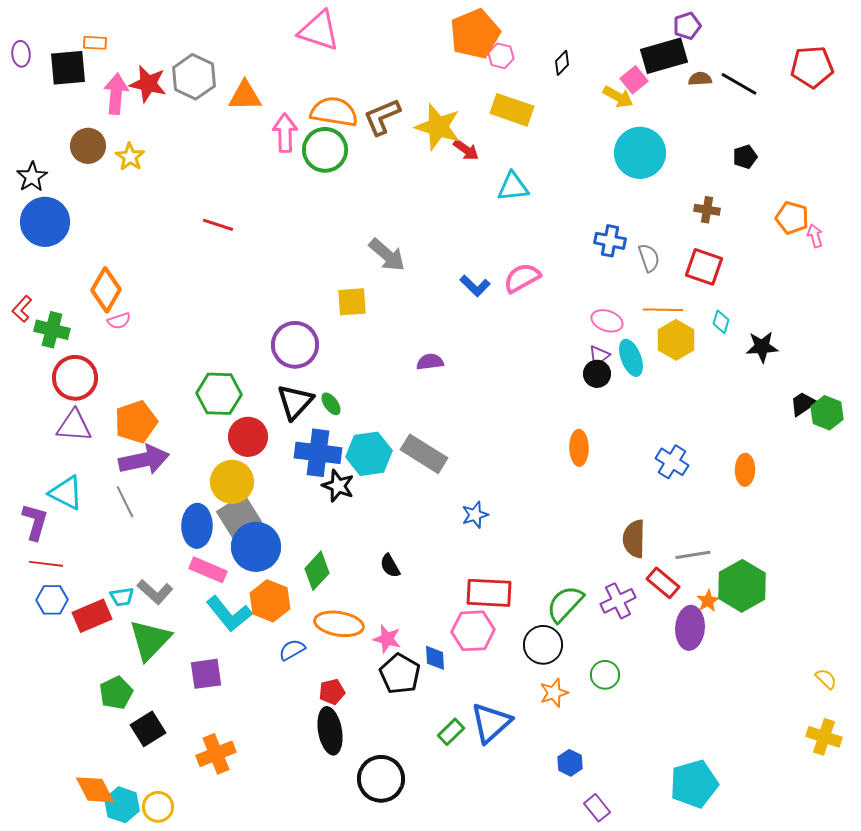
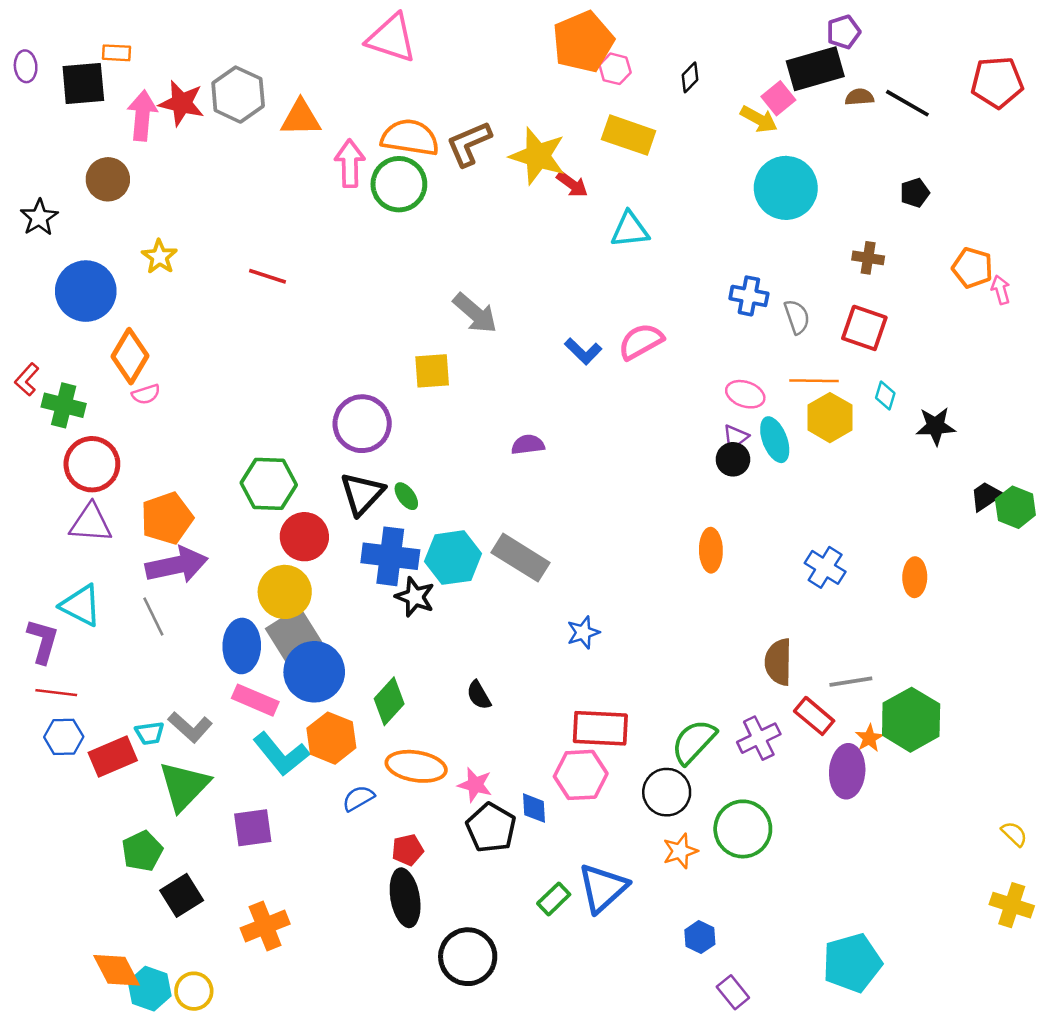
yellow star: (130, 157) -> (159, 257), moved
blue circle: (45, 222) -> (86, 291), moved
green circle: (605, 675) -> (743, 829), size x1.6

